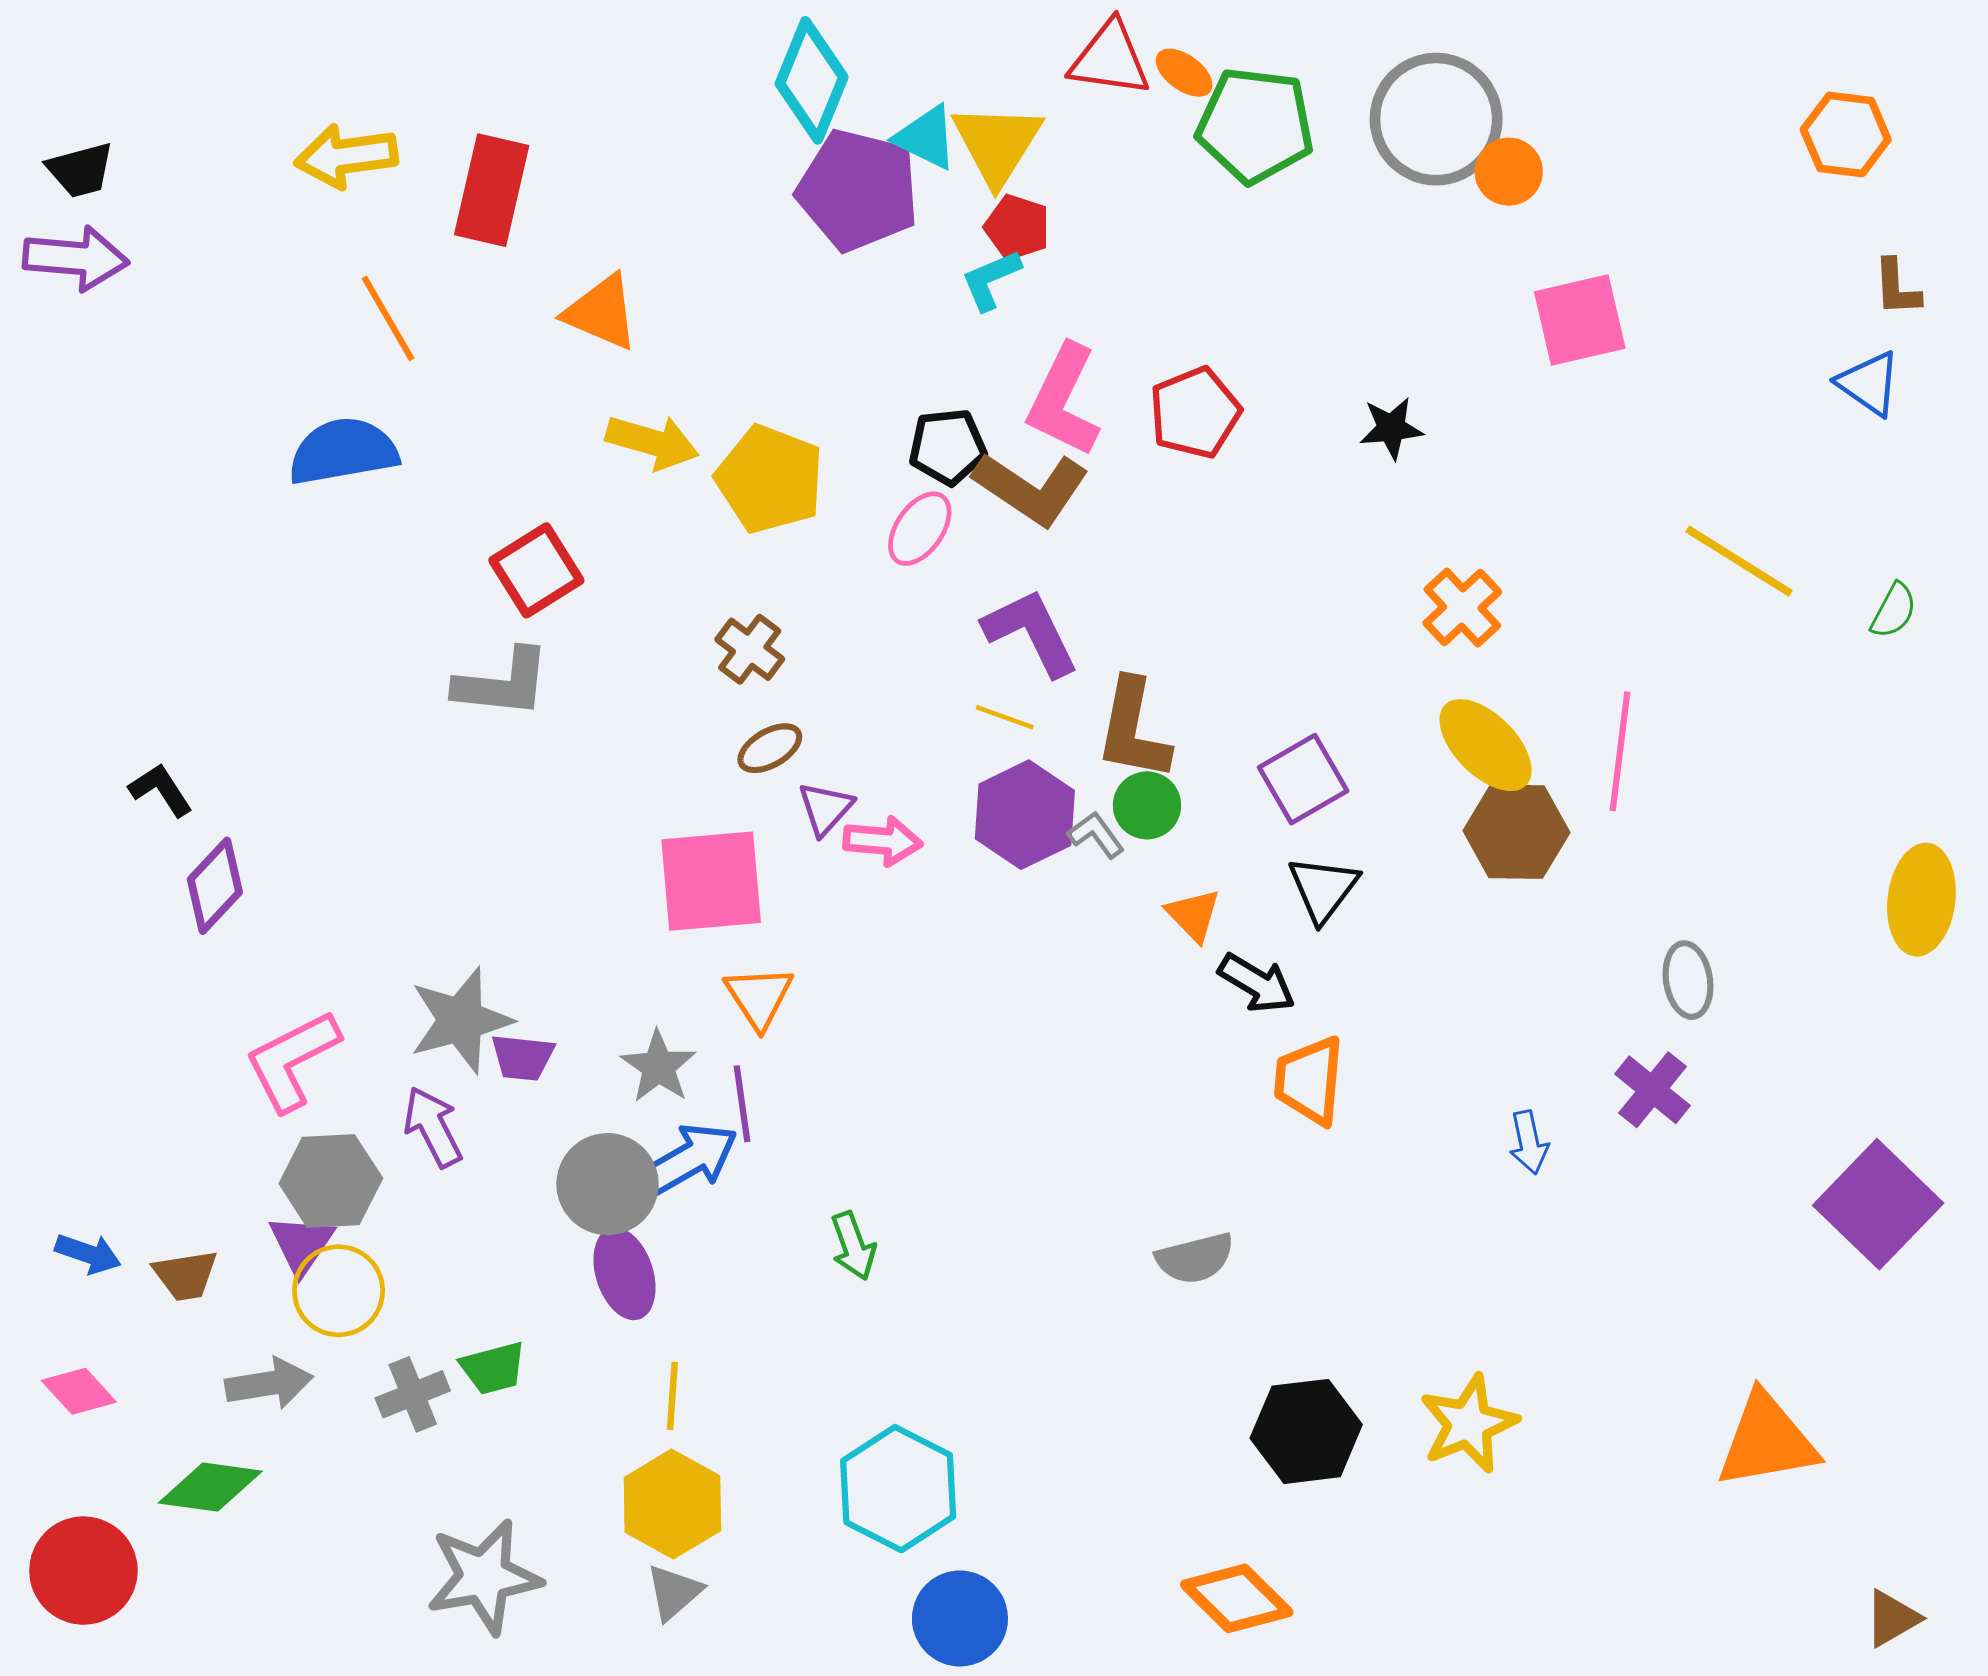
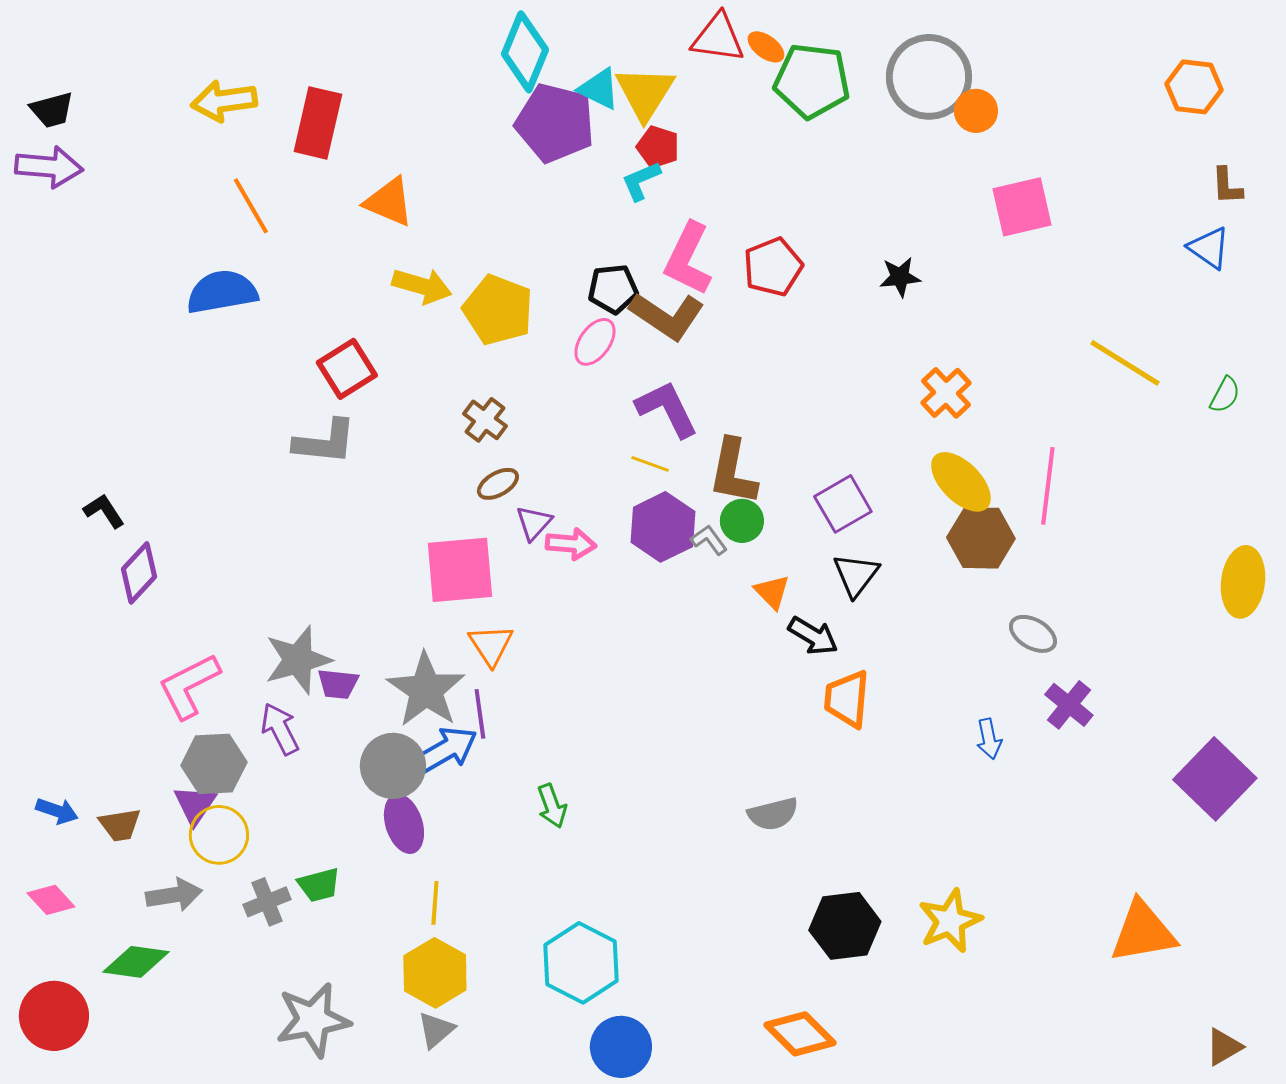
gray ellipse: (1688, 980) -> (1033, 634), moved, turned -51
gray star: (659, 1067) -> (426, 690), size x1.6

